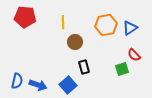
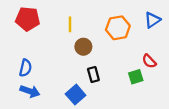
blue triangle: (130, 28) -> (152, 20), moved
blue semicircle: (17, 81) -> (25, 68), moved
blue arrow: (38, 85) -> (30, 91), moved

